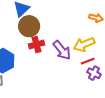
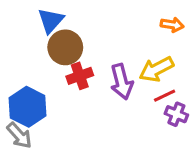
purple arrow: (62, 50) -> (122, 82), turned 30

